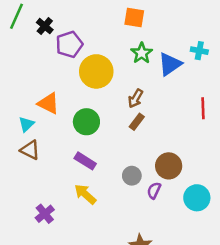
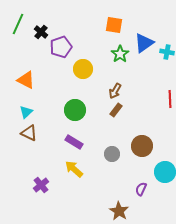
blue triangle: (170, 64) -> (144, 43), moved
yellow circle: (96, 71) -> (83, 69), size x0.7
orange triangle: (48, 103) -> (26, 80), moved
purple semicircle: (154, 190) -> (141, 189), moved

